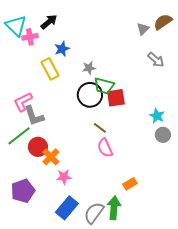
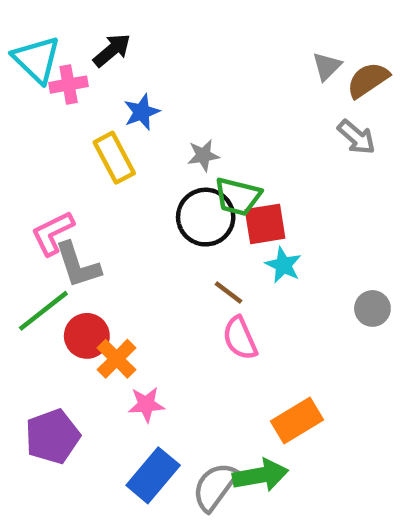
brown semicircle: (163, 22) -> (368, 80), moved
cyan star: (157, 116) -> (283, 265), moved
orange rectangle: (130, 184) -> (297, 420), size x1.5
green arrow: (114, 208) -> (260, 475), turned 75

